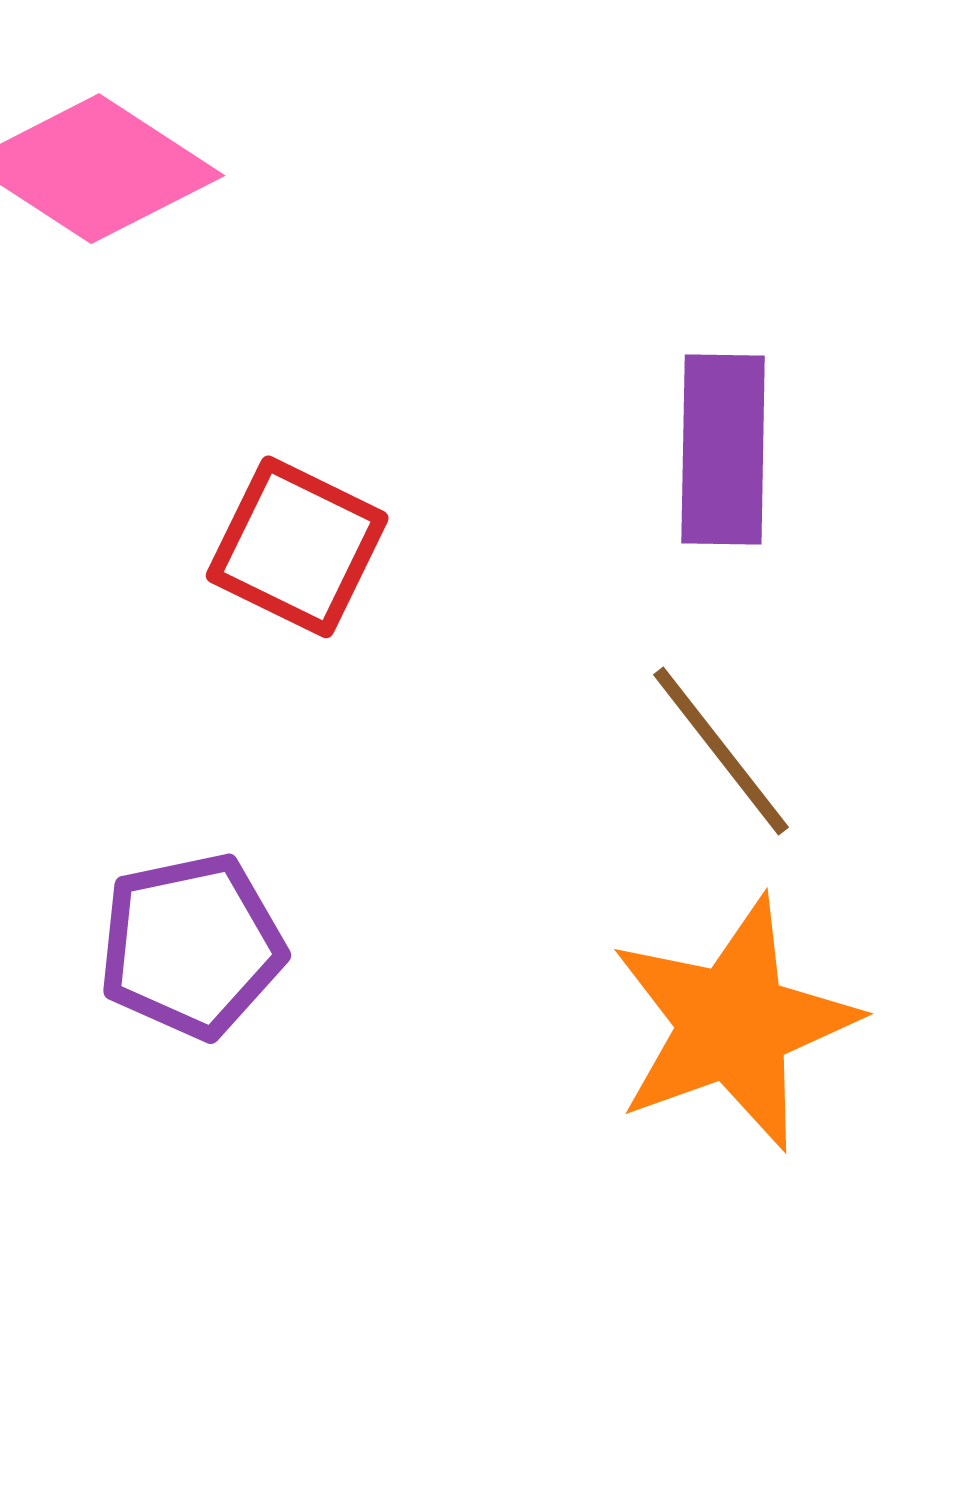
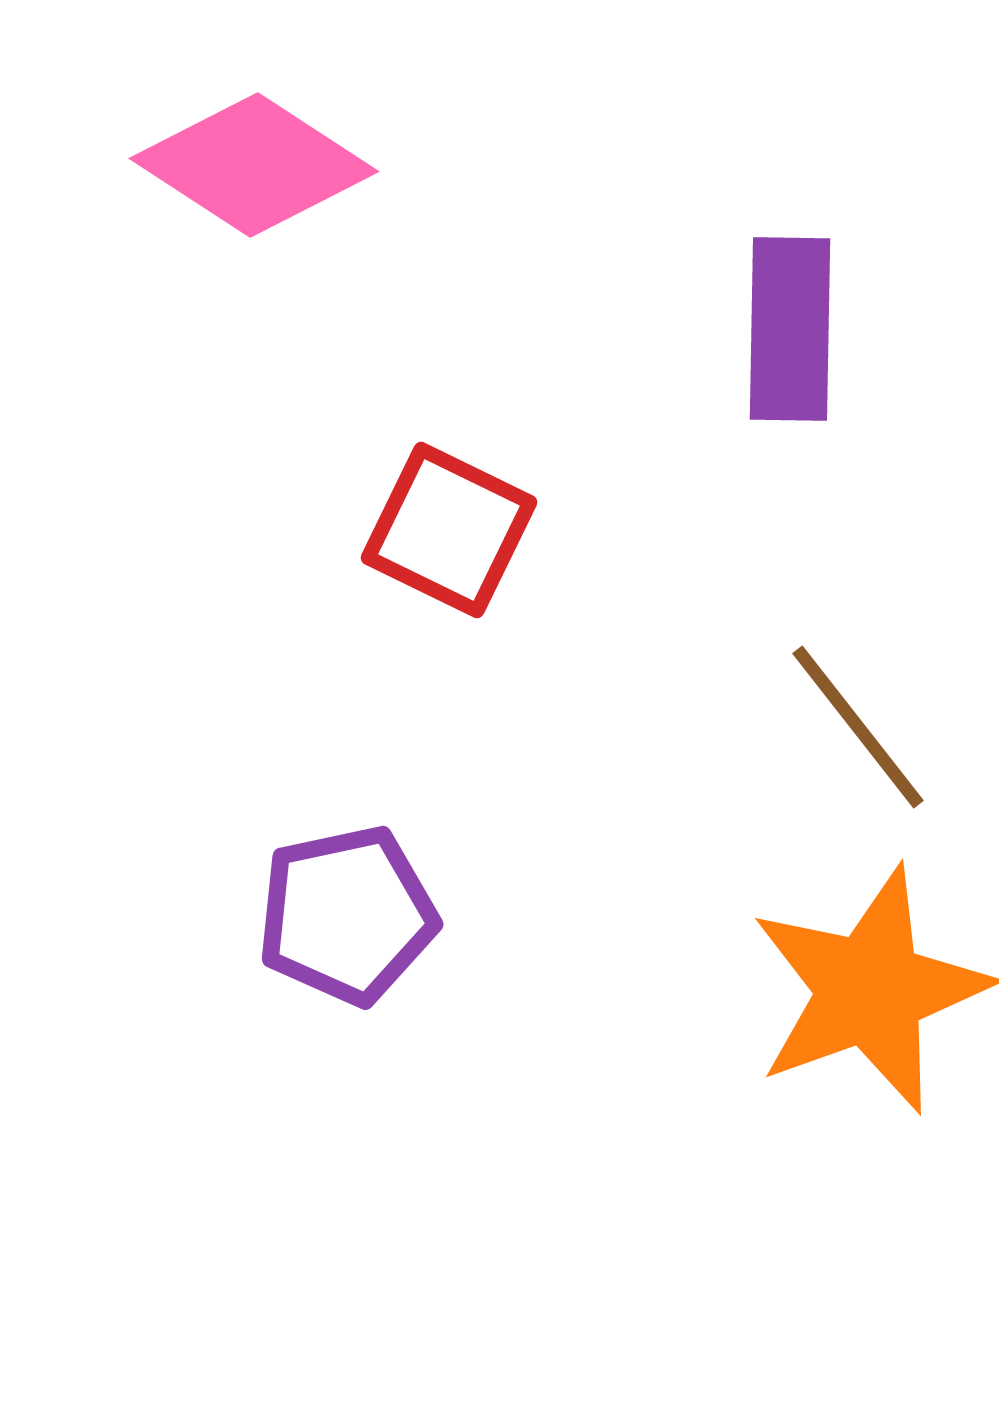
purple rectangle: (723, 449) -> (790, 329), moved

